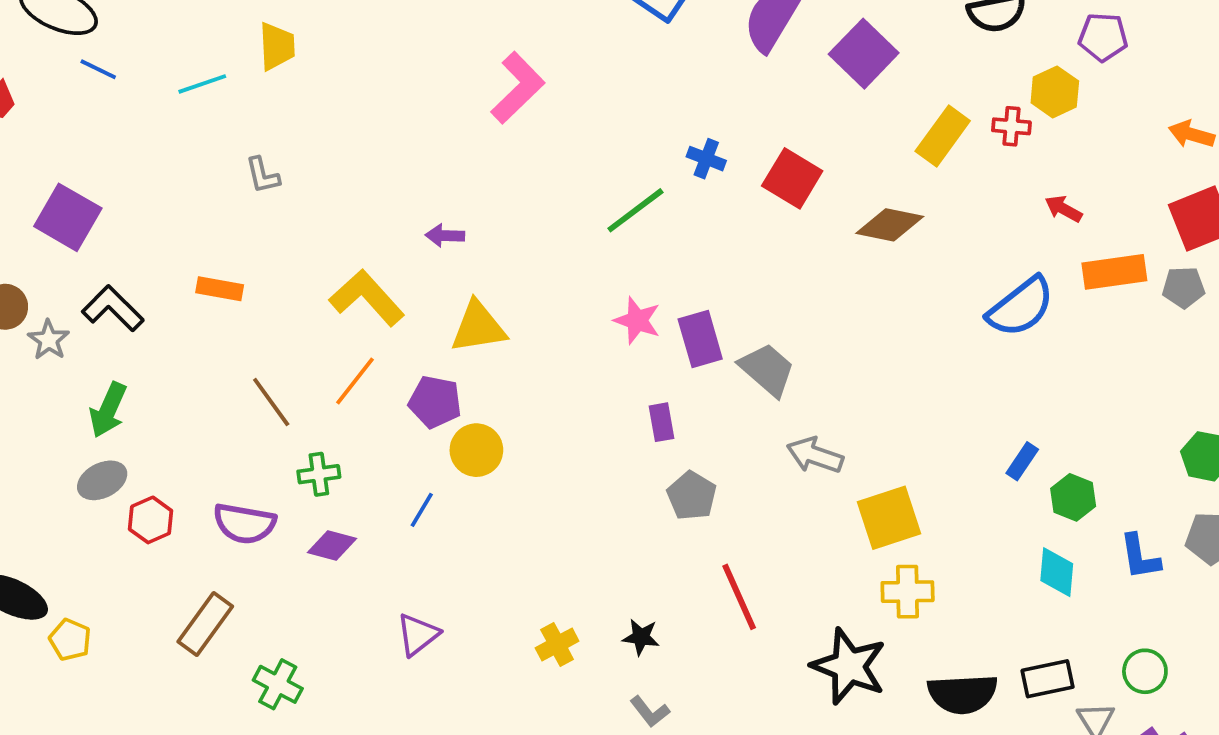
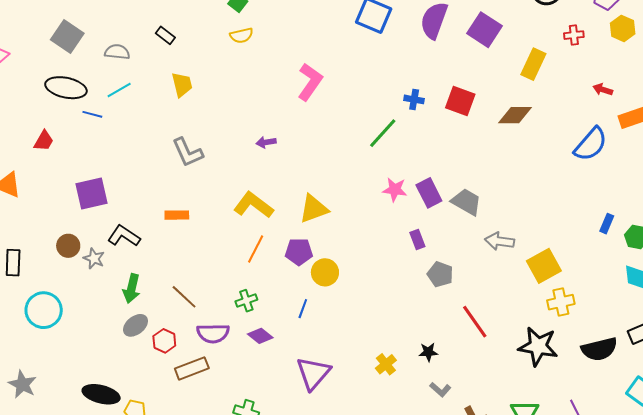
cyan line: (202, 84) -> (119, 90), moved
yellow hexagon: (1055, 92) -> (623, 28), moved
red cross: (1011, 126) -> (574, 35), moved
gray L-shape: (263, 175) -> (188, 152), size x1.6
purple square: (68, 217) -> (92, 193), turned -32
purple arrow: (445, 236) -> (266, 142), moved
brown line: (271, 402) -> (184, 297), moved
purple diamond: (332, 545) -> (260, 336), turned 35
brown rectangle: (205, 624) -> (192, 368), moved, turned 44
purple triangle: (418, 635) -> (313, 373), size x1.5

